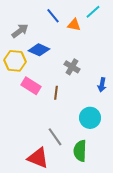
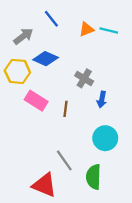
cyan line: (93, 12) -> (109, 30), moved, turned 56
blue line: (53, 16) -> (51, 19), moved
orange triangle: (74, 25) -> (86, 29), turned -32
blue arrow: (102, 85) -> (102, 100), moved

